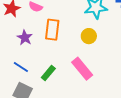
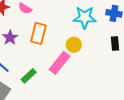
pink rectangle: (82, 69) -> (60, 63), moved, turned 70

